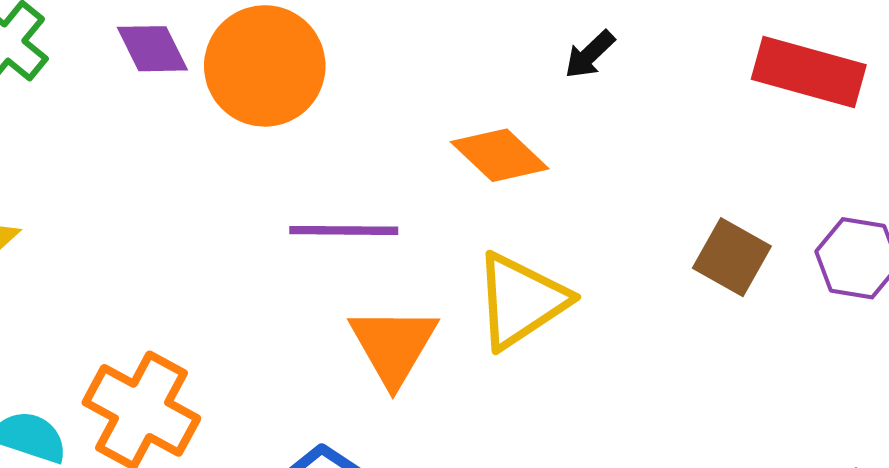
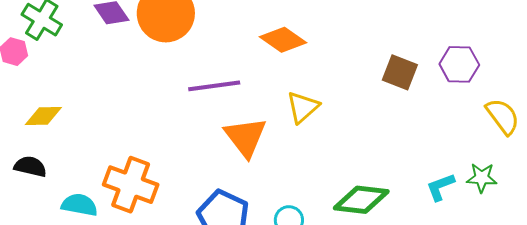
yellow triangle: (521, 301) -> (303, 107), size x0.7

